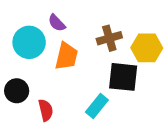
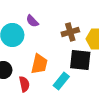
orange trapezoid: (66, 56) -> (39, 64), moved

